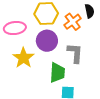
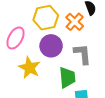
pink ellipse: (15, 28) -> (16, 38), turned -45

